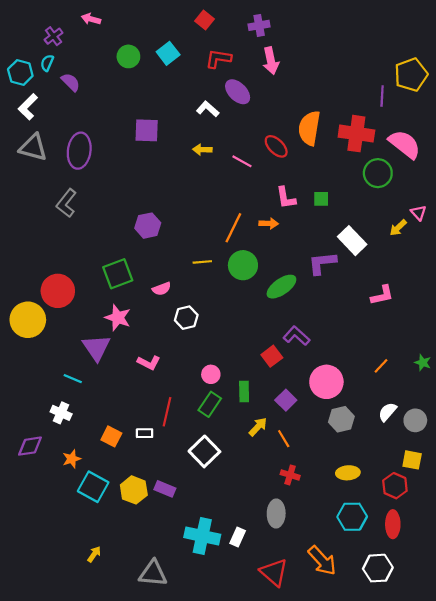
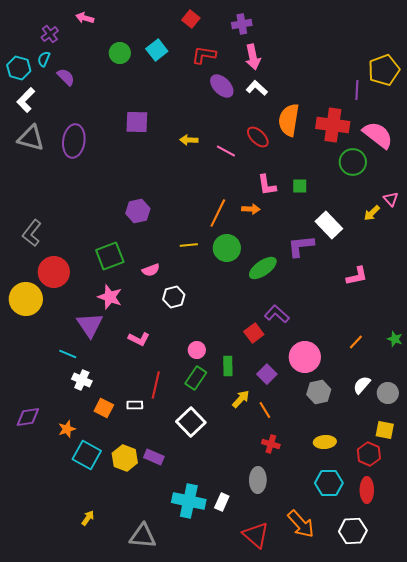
white L-shape: (208, 109) -> (257, 88), moved
gray L-shape: (66, 203) -> (32, 233), moved
white cross: (61, 413) -> (82, 380), moved

